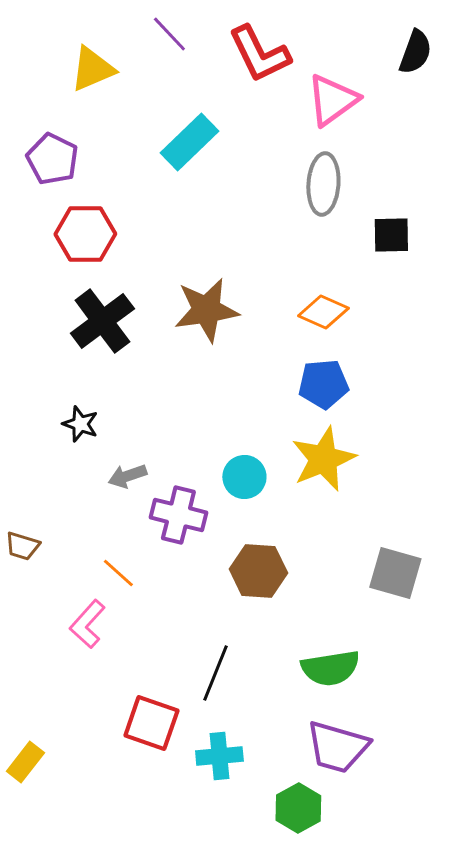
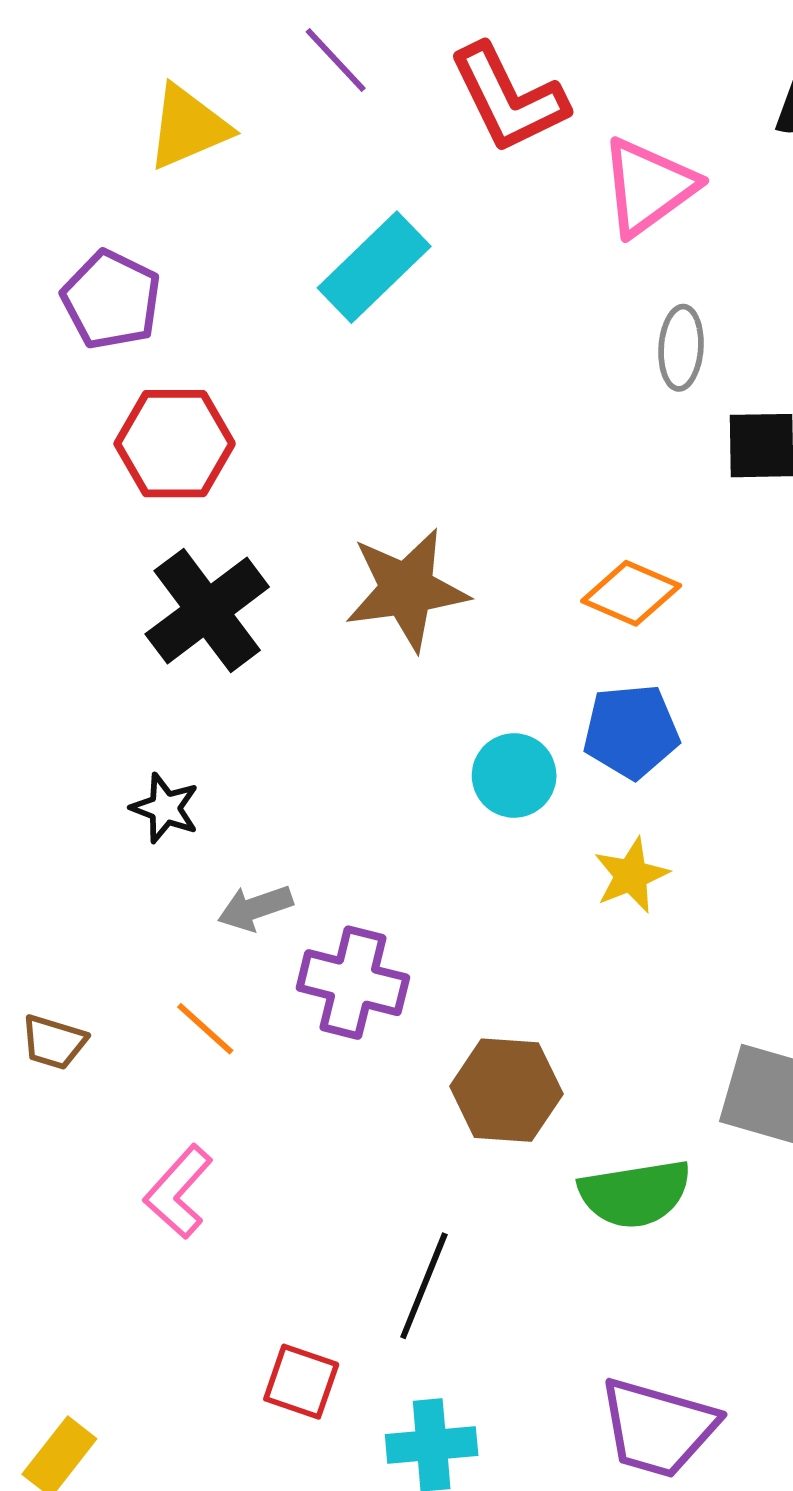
gray ellipse: (323, 184) -> (681, 348), moved, size x0.7
yellow star: (323, 459) -> (631, 875), size x0.6
cyan circle: (244, 477) -> (514, 776), moved
orange line: (118, 573) -> (205, 1029), moved
green semicircle: (330, 668) -> (635, 1194), moved
red square: (151, 723) -> (301, 1382), size x0.7

